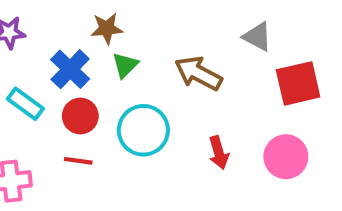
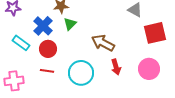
brown arrow: (198, 73) -> (103, 43), moved
cyan circle: (143, 130) -> (81, 73), moved

